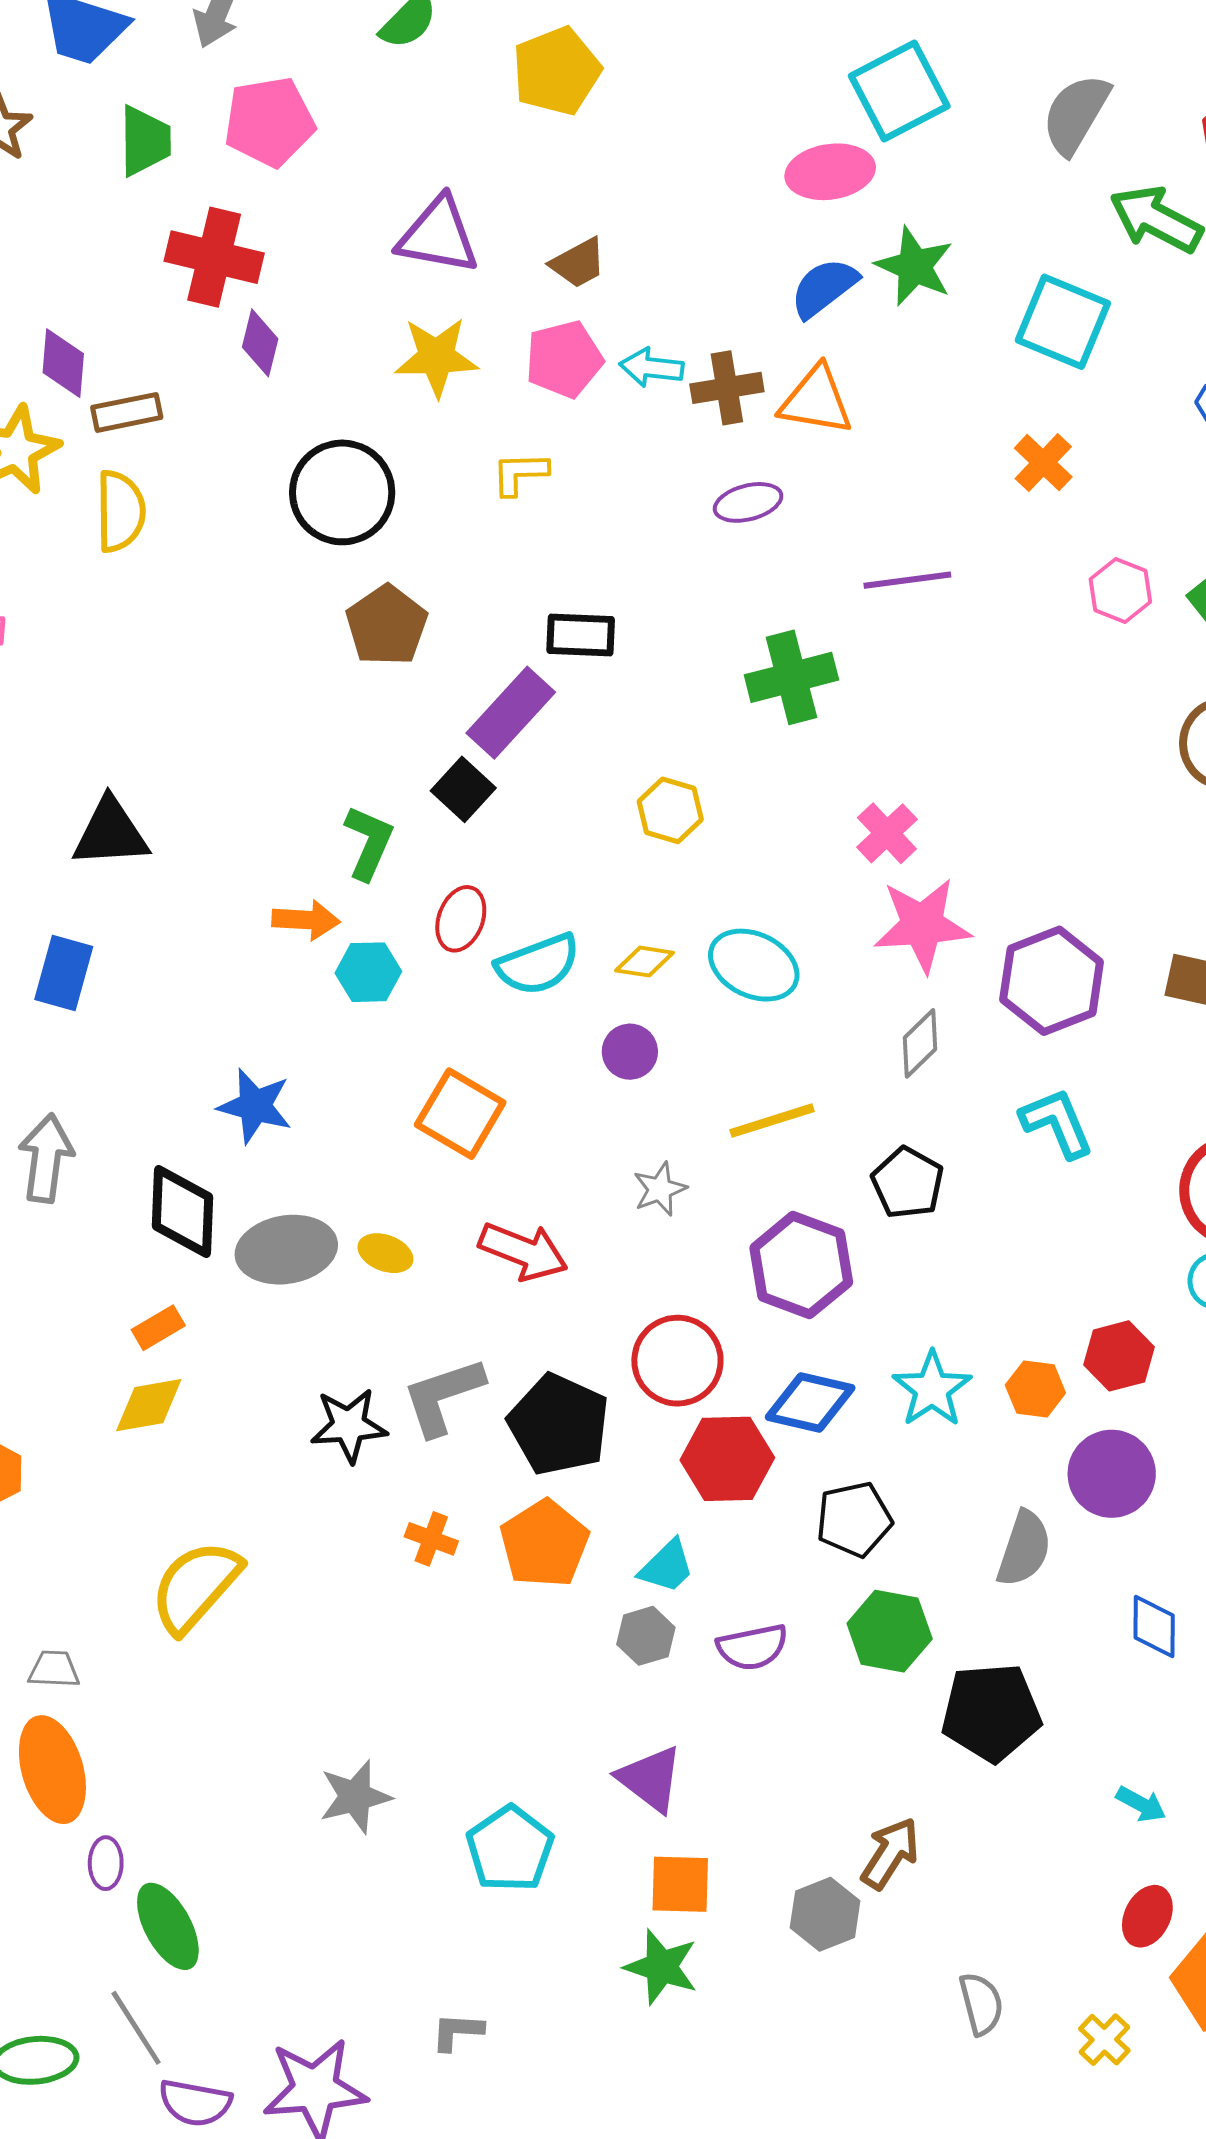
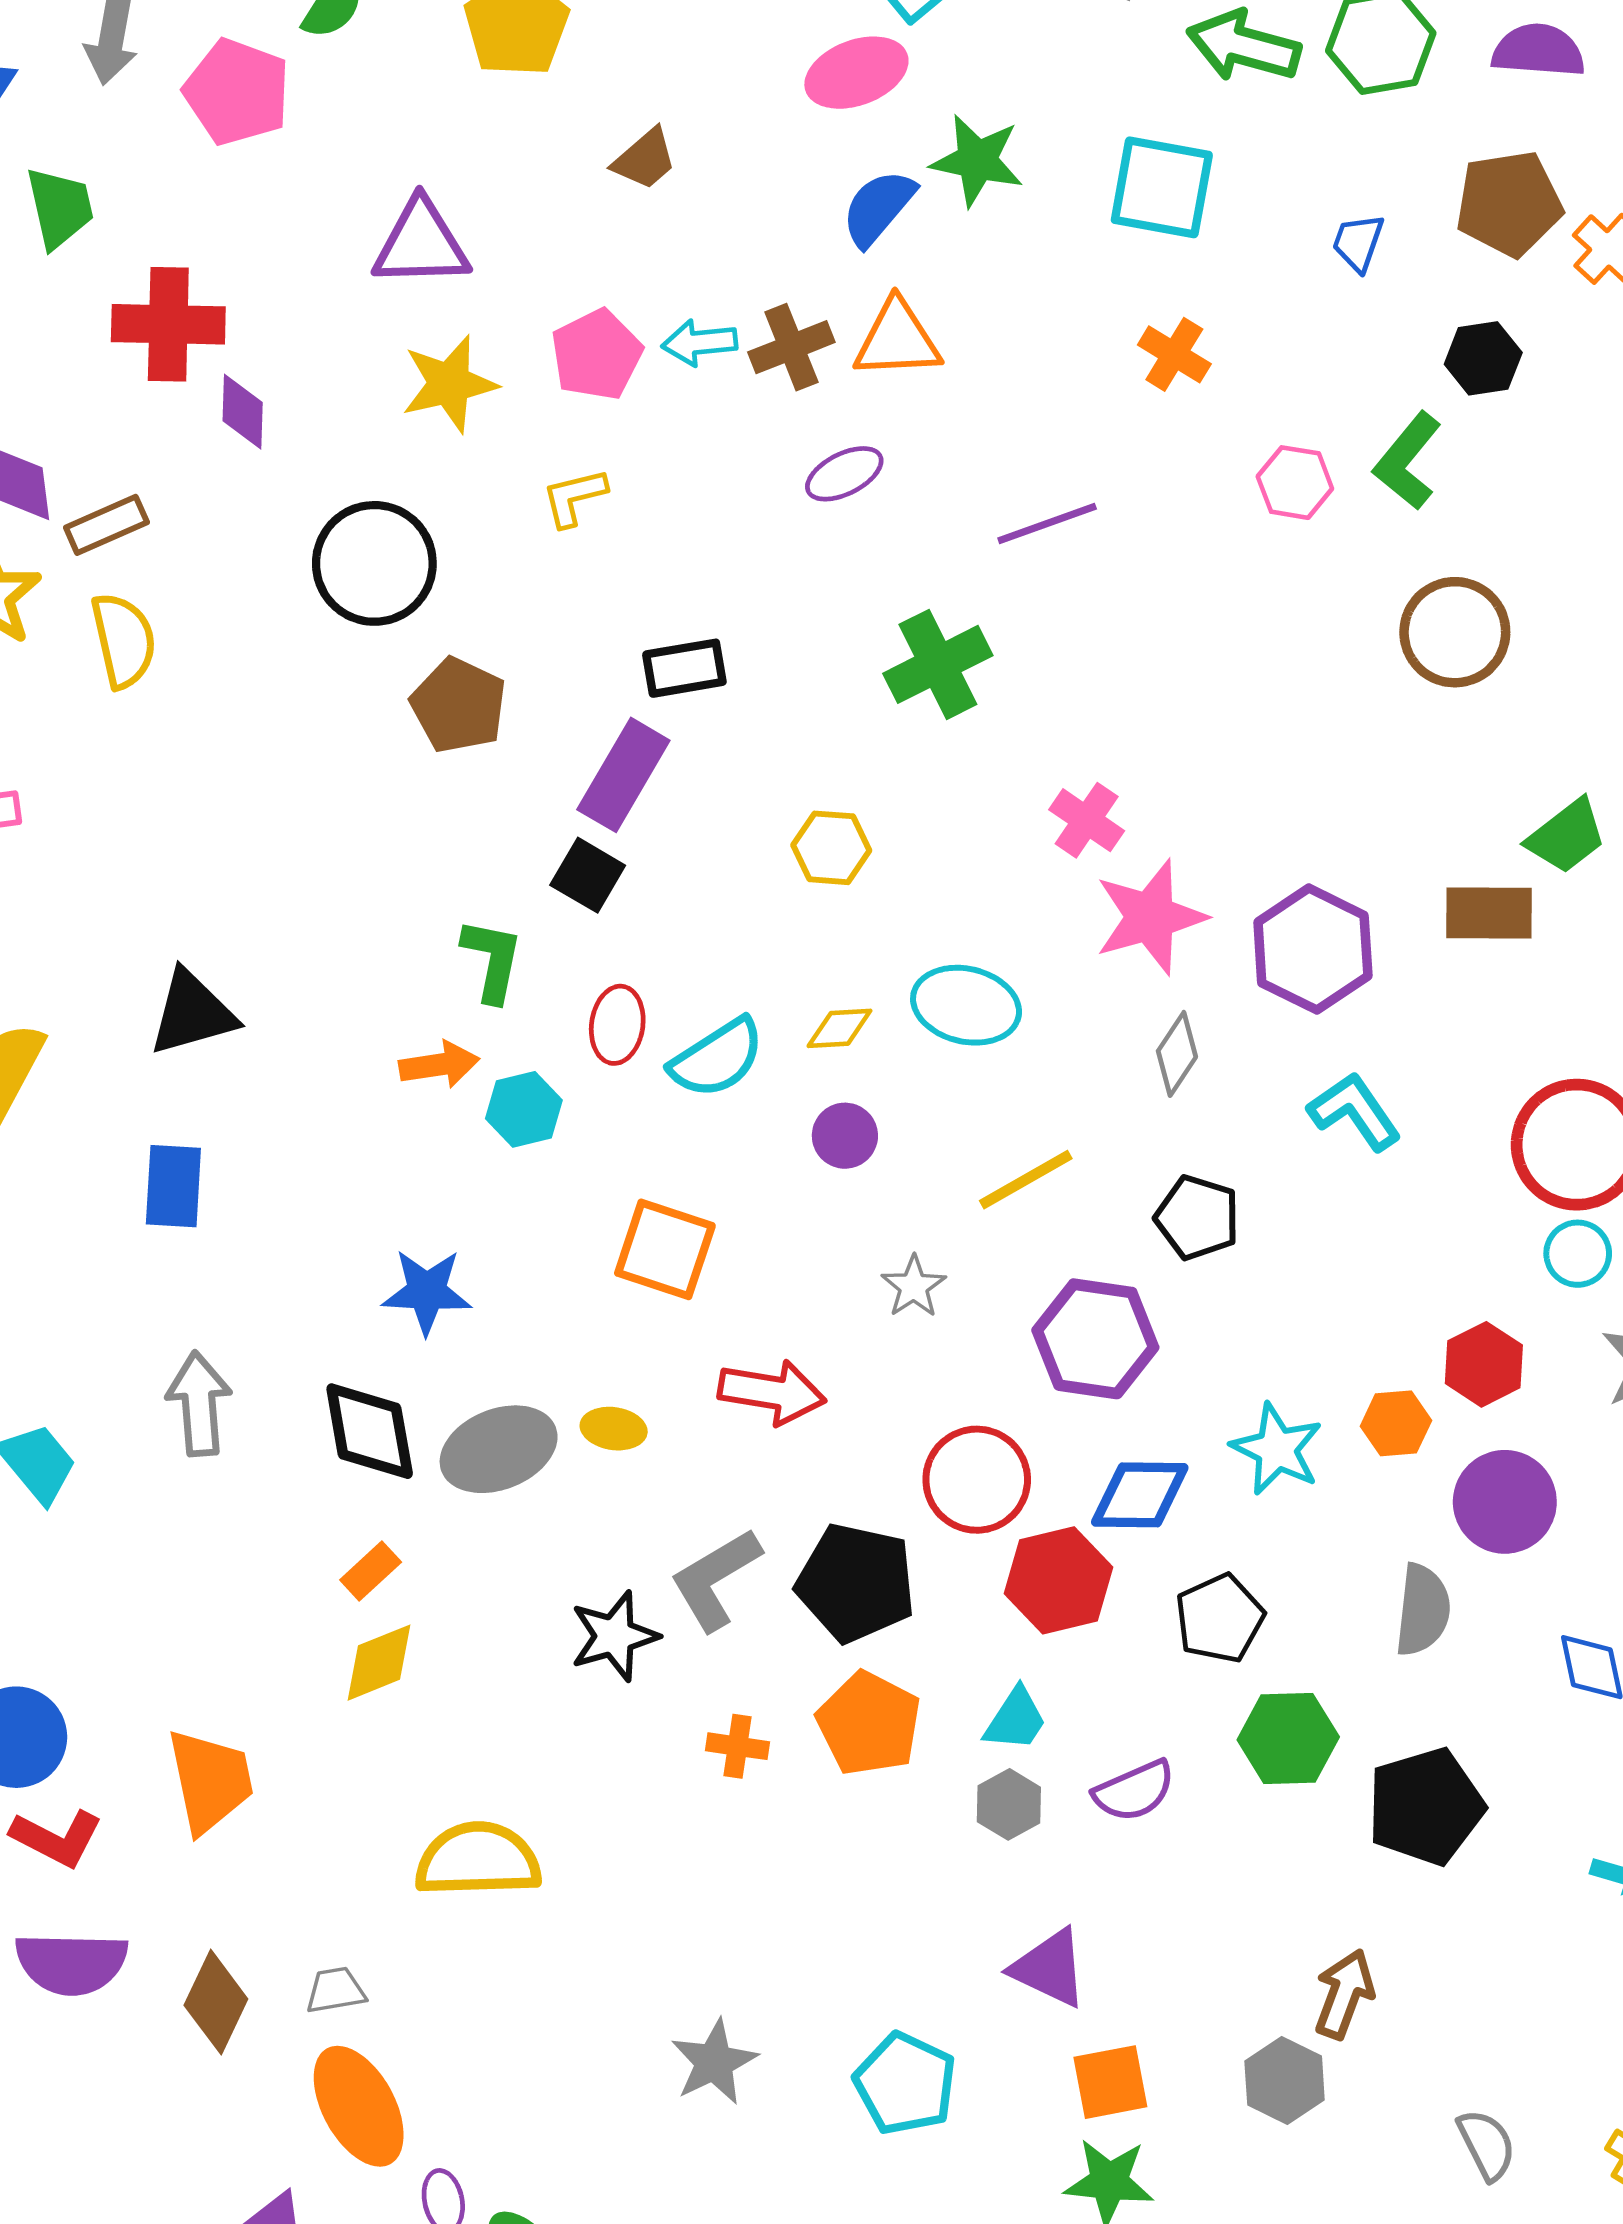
pink pentagon: (269, 122) -> (237, 92), moved, turned -30
brown trapezoid: (578, 263) -> (645, 159), moved
yellow semicircle: (196, 1586) -> (478, 1860), turned 59

